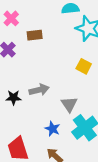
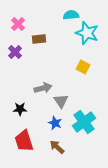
black star: (13, 98) -> (20, 109), moved
gray triangle: (69, 104) -> (61, 101), moved

